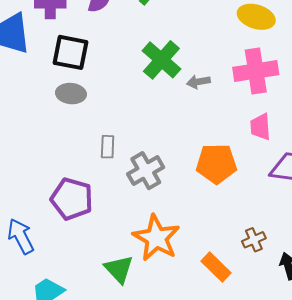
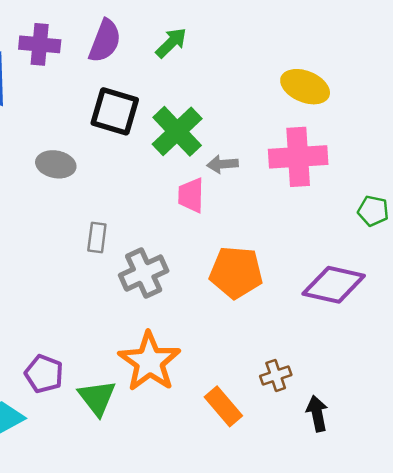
black square: (71, 52) -> (115, 111), moved
pink trapezoid: (260, 127) -> (191, 195), moved
purple pentagon: (72, 199) -> (44, 374), moved, size x0.7

